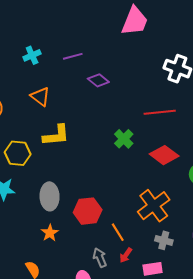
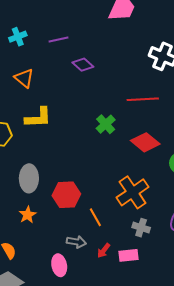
red arrow: (126, 255) -> (104, 250), moved
gray arrow: (100, 258) -> (76, 242), turned 120

